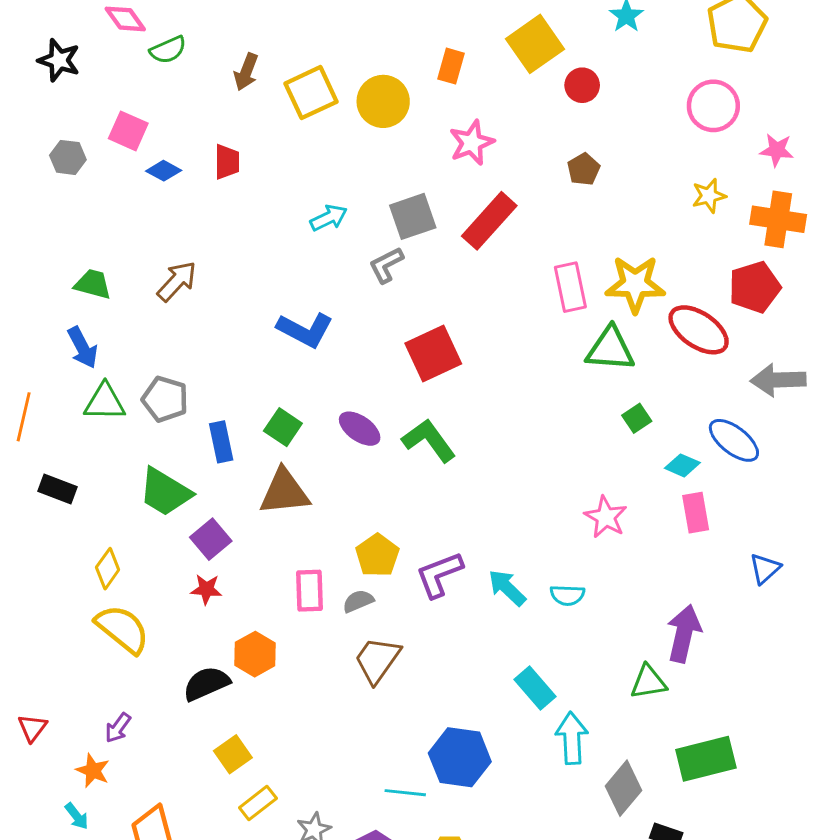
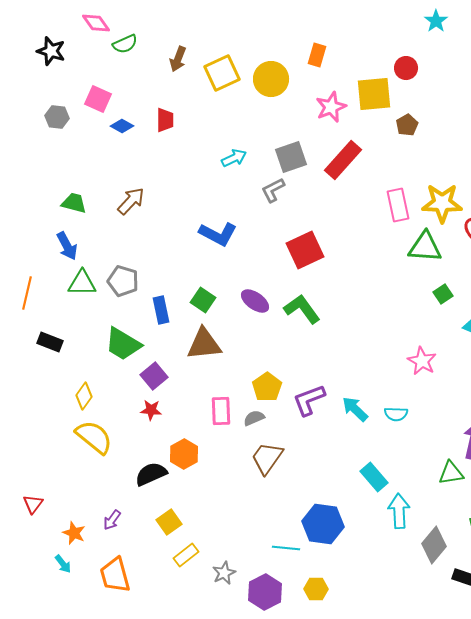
yellow square: (535, 44) -> (374, 94), moved, turned 30
purple arrow: (118, 728) -> (112, 520), moved

